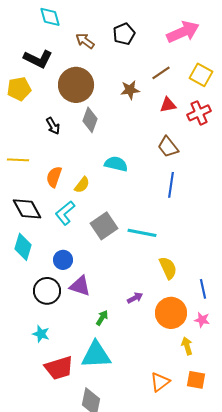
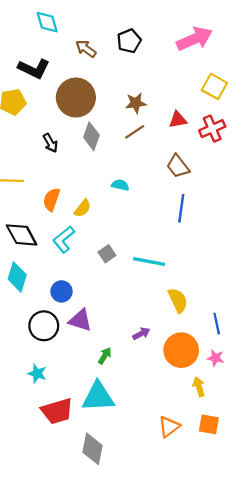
brown line: (161, 73) -> (135, 132), moved
cyan semicircle: (116, 164) -> (120, 185), size x0.7
gray square: (104, 226) -> (107, 254), size x0.6

